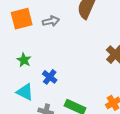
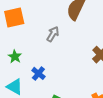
gray arrow: (51, 21) -> (53, 34), moved, turned -49

